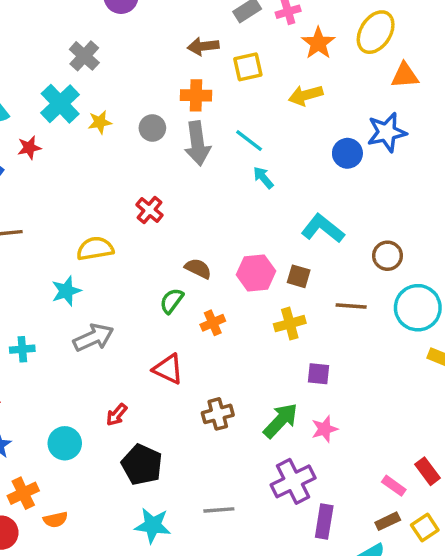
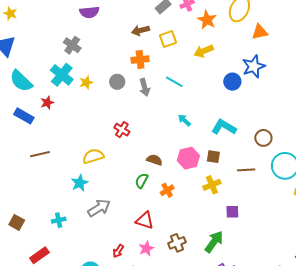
gray arrow: (197, 143) -> (145, 87), size x0.7
cyan arrow: (263, 178) -> (184, 120), moved
pink star: (325, 429) -> (146, 248), moved

